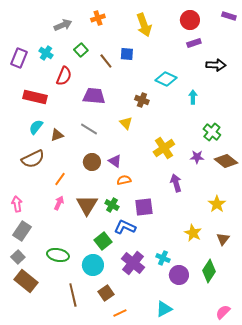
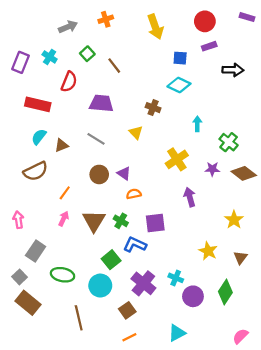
blue square: (127, 54) -> (180, 58), moved
cyan arrow: (193, 97) -> (197, 124), moved
gray rectangle: (22, 231) -> (36, 251), moved
brown square: (106, 293) -> (127, 310), moved

